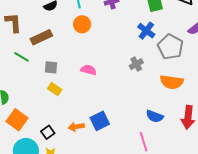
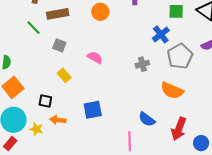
yellow rectangle: (55, 89) -> (64, 75), moved
orange arrow: (76, 127) -> (58, 120), moved
black square: (48, 132) -> (45, 101), moved, turned 32

